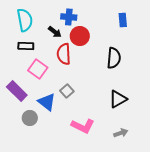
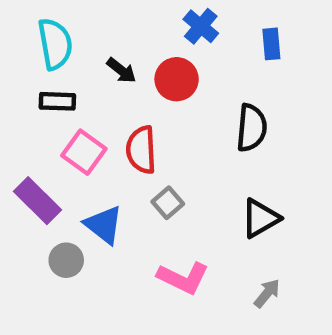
blue cross: (69, 17) -> (201, 26), moved, turned 35
red semicircle: (64, 54) -> (141, 150), moved
gray square: (67, 91) -> (168, 203), moved
gray arrow: (121, 133) -> (267, 293), turned -32

